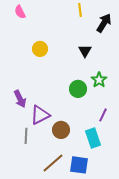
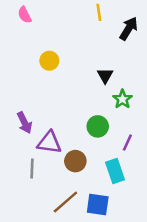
black triangle: (85, 51) -> (105, 76), moved
green circle: (78, 89) -> (98, 126), moved
purple triangle: (40, 115) -> (49, 143), turned 35

